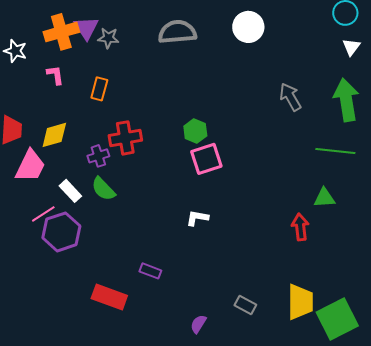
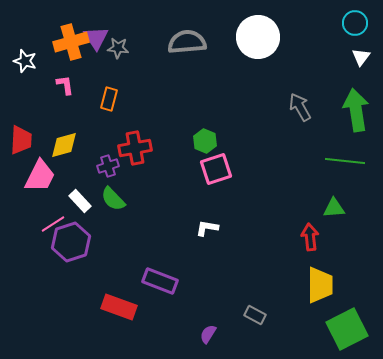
white circle: (248, 27) -> (258, 37), size x1.4
purple rectangle: (150, 271) -> (160, 281), size x1.6
yellow trapezoid: (300, 302) -> (320, 285), moved

